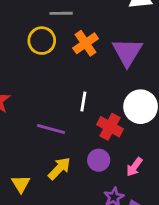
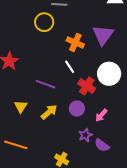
orange cross: (86, 43) -> (75, 43), moved, turned -36
white line: (83, 101) -> (70, 67), turned -48
yellow triangle: (21, 184) -> (21, 107), moved

